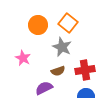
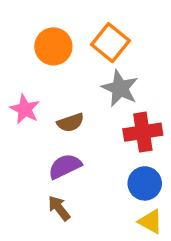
gray star: (62, 47) -> (120, 88), moved
brown semicircle: (58, 71) -> (71, 123), moved

